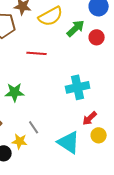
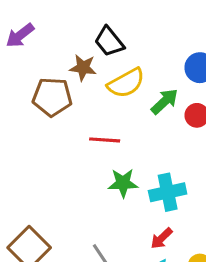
green star: (15, 92) -> (123, 183), moved
red arrow: (90, 118) -> (161, 238), moved

